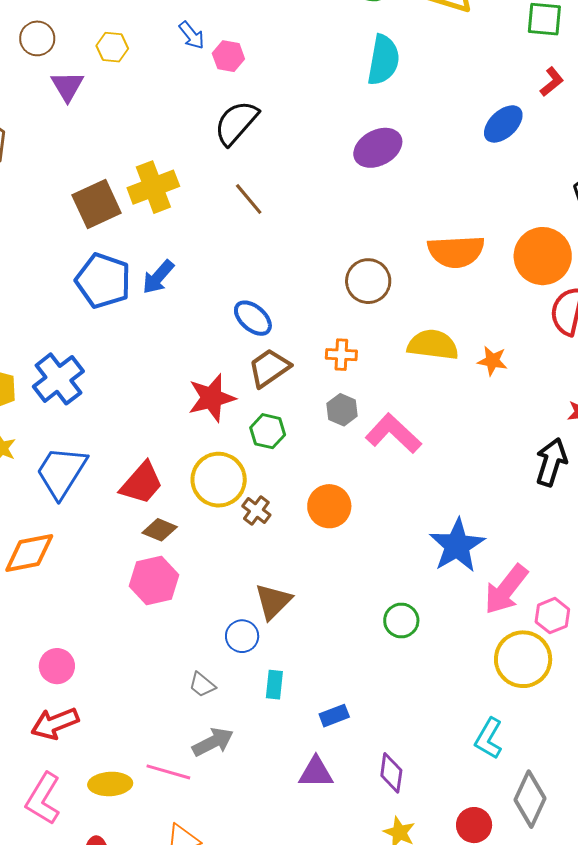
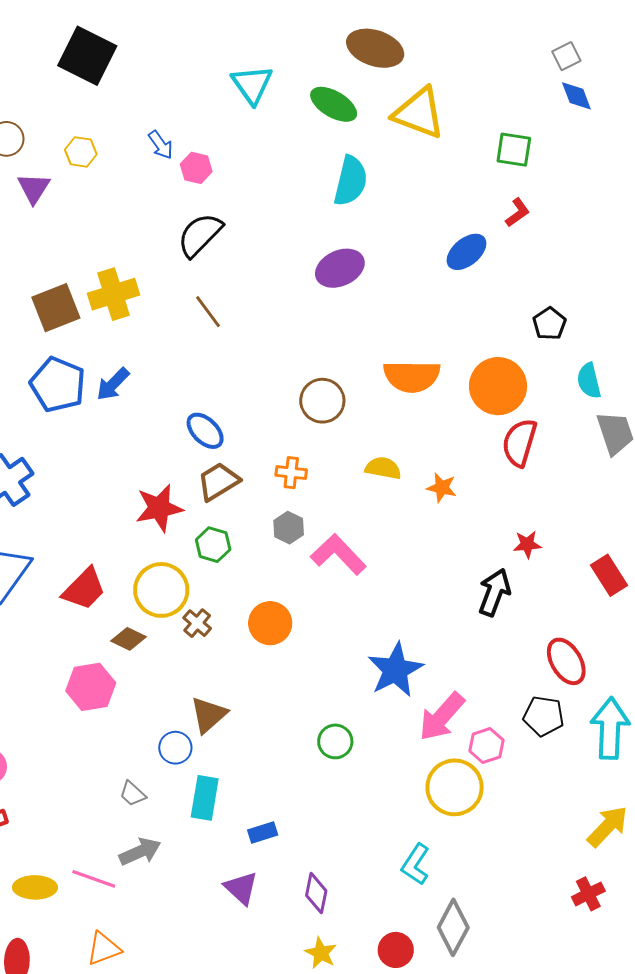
yellow semicircle: (433, 345) -> (383, 468), size x0.7
brown diamond: (160, 530) -> (129, 639), moved
cyan rectangle: (274, 685) -> (205, 798), size x1.5
purple triangle: (316, 772) -> (241, 888), turned 39

